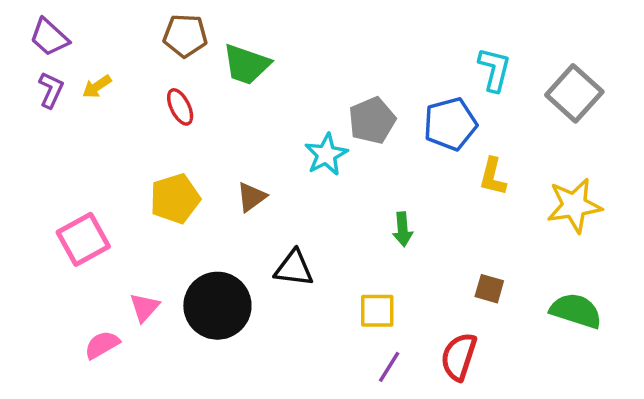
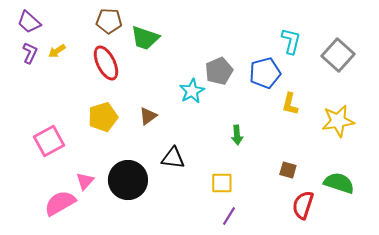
red ellipse: (180, 107) -> (106, 63), size x1.6
pink semicircle: (102, 345) -> (60, 203), size x1.5
red semicircle: (459, 357) -> (303, 205), moved

